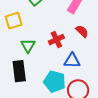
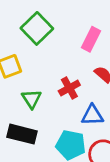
black rectangle: (19, 71) -> (22, 134), turned -65

